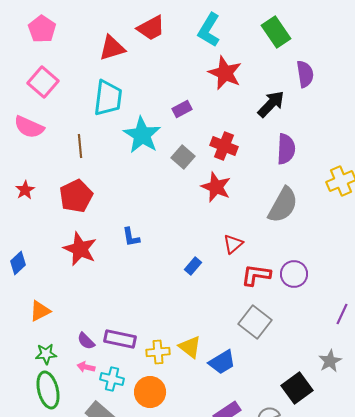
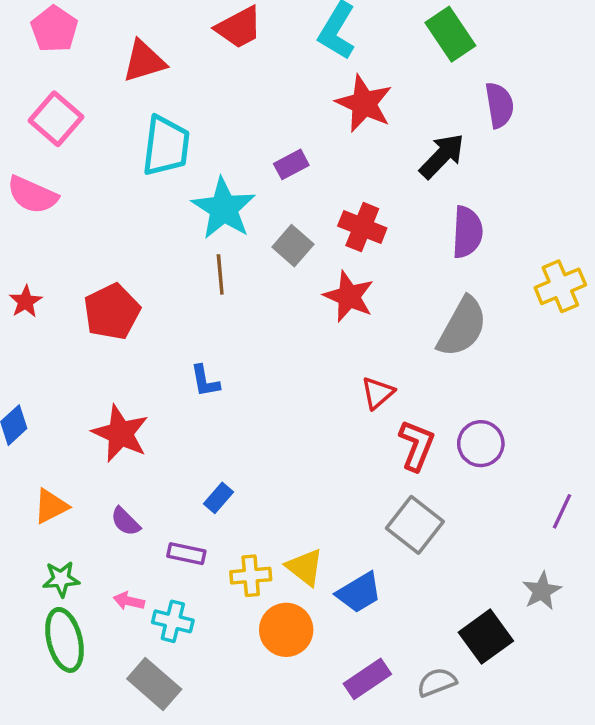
red triangle: (112, 48) -> (144, 61), moved
brown line: (80, 146) -> (220, 274), moved
red star: (80, 249) -> (120, 433), moved
blue rectangle: (193, 266) -> (219, 498), moved
red L-shape: (256, 275) -> (417, 445), turned 104
purple rectangle: (120, 339) -> (186, 554), size x0.7
purple semicircle: (86, 341) -> (125, 521), moved
orange circle: (150, 392) -> (286, 630), moved

